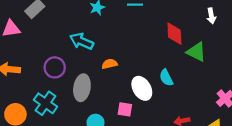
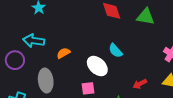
green triangle: (196, 52) -> (146, 17), moved
purple circle: (55, 67) -> (15, 60), moved

